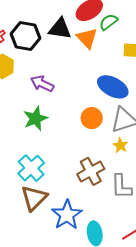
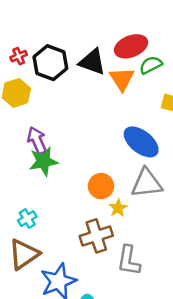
purple arrow: (42, 84) -> (37, 140), moved, turned 30
orange circle: (92, 118) -> (101, 186), moved
yellow star: (120, 145) -> (118, 208), moved
cyan cross: (31, 168) -> (27, 219), size x0.6

